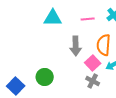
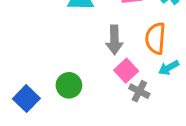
pink square: (93, 63) -> (126, 71), moved

